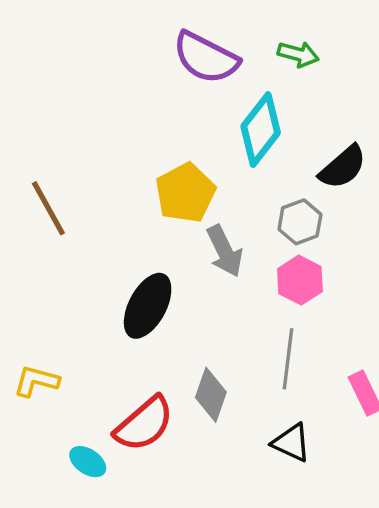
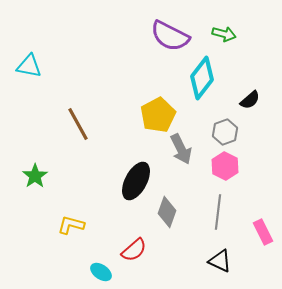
black semicircle: (343, 167) -> (250, 100), size x0.7
gray diamond: (211, 395) -> (167, 212), moved
red semicircle: (144, 424) -> (134, 250), size x0.7

